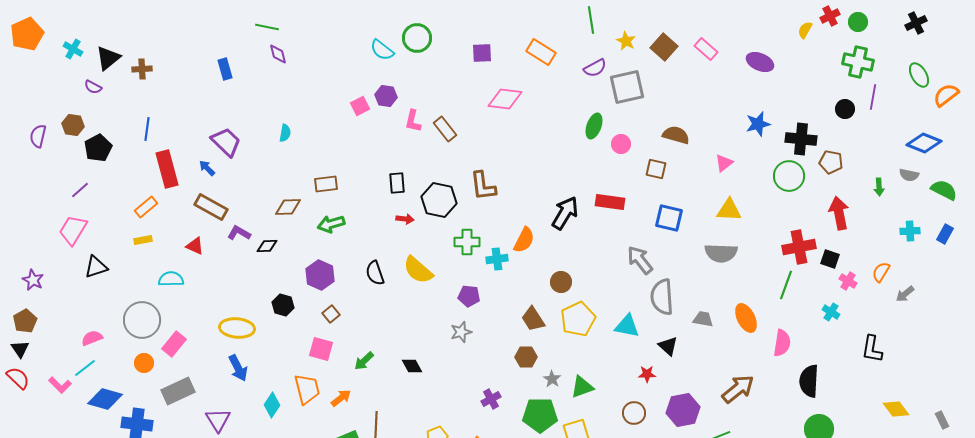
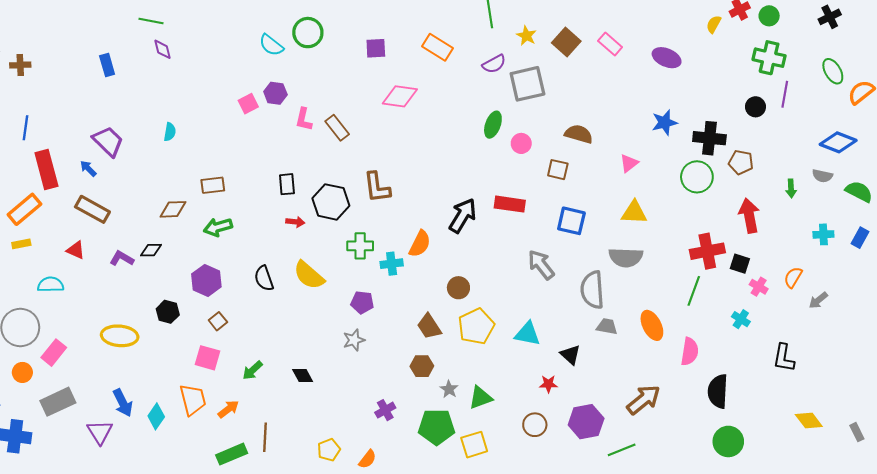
orange rectangle: (146, 207) -> (24, 209), size x1.4
purple L-shape: (239, 233) -> (122, 258), moved
gray semicircle: (662, 297) -> (592, 290), moved
blue arrow: (238, 368) -> (123, 403), moved

